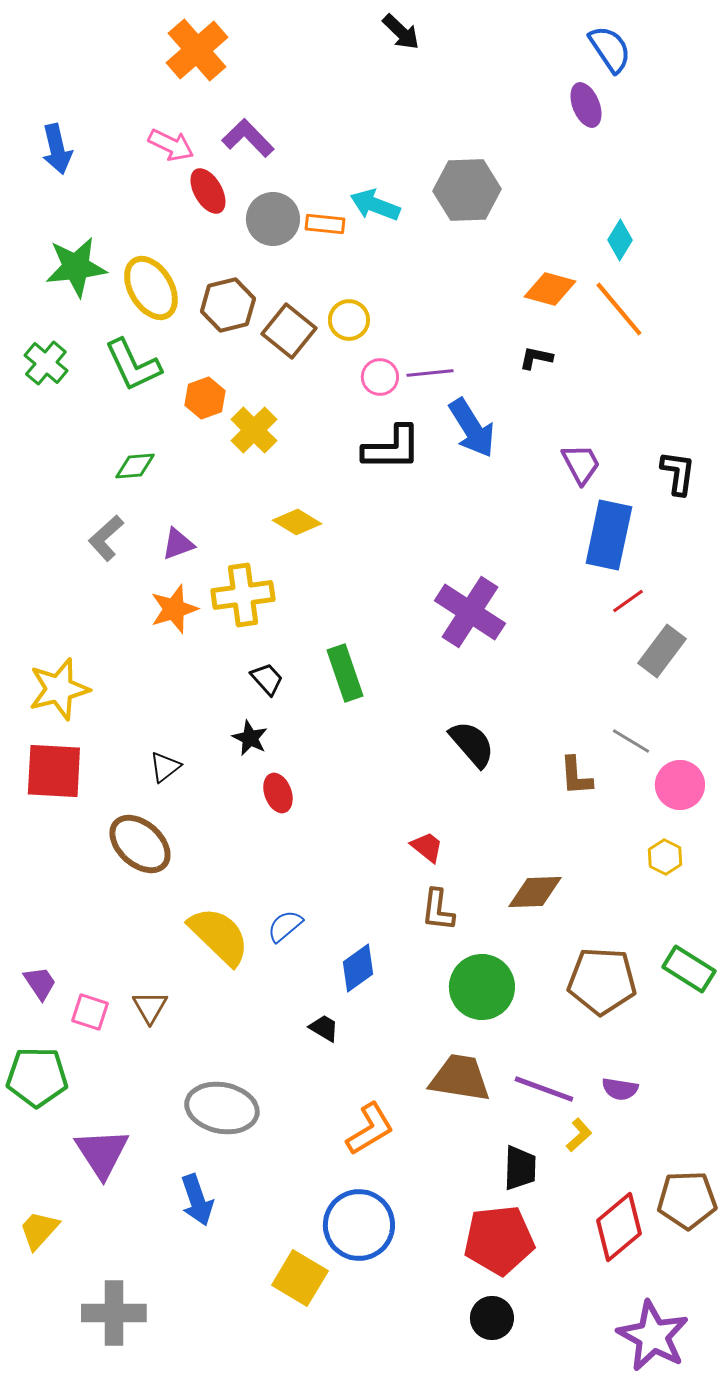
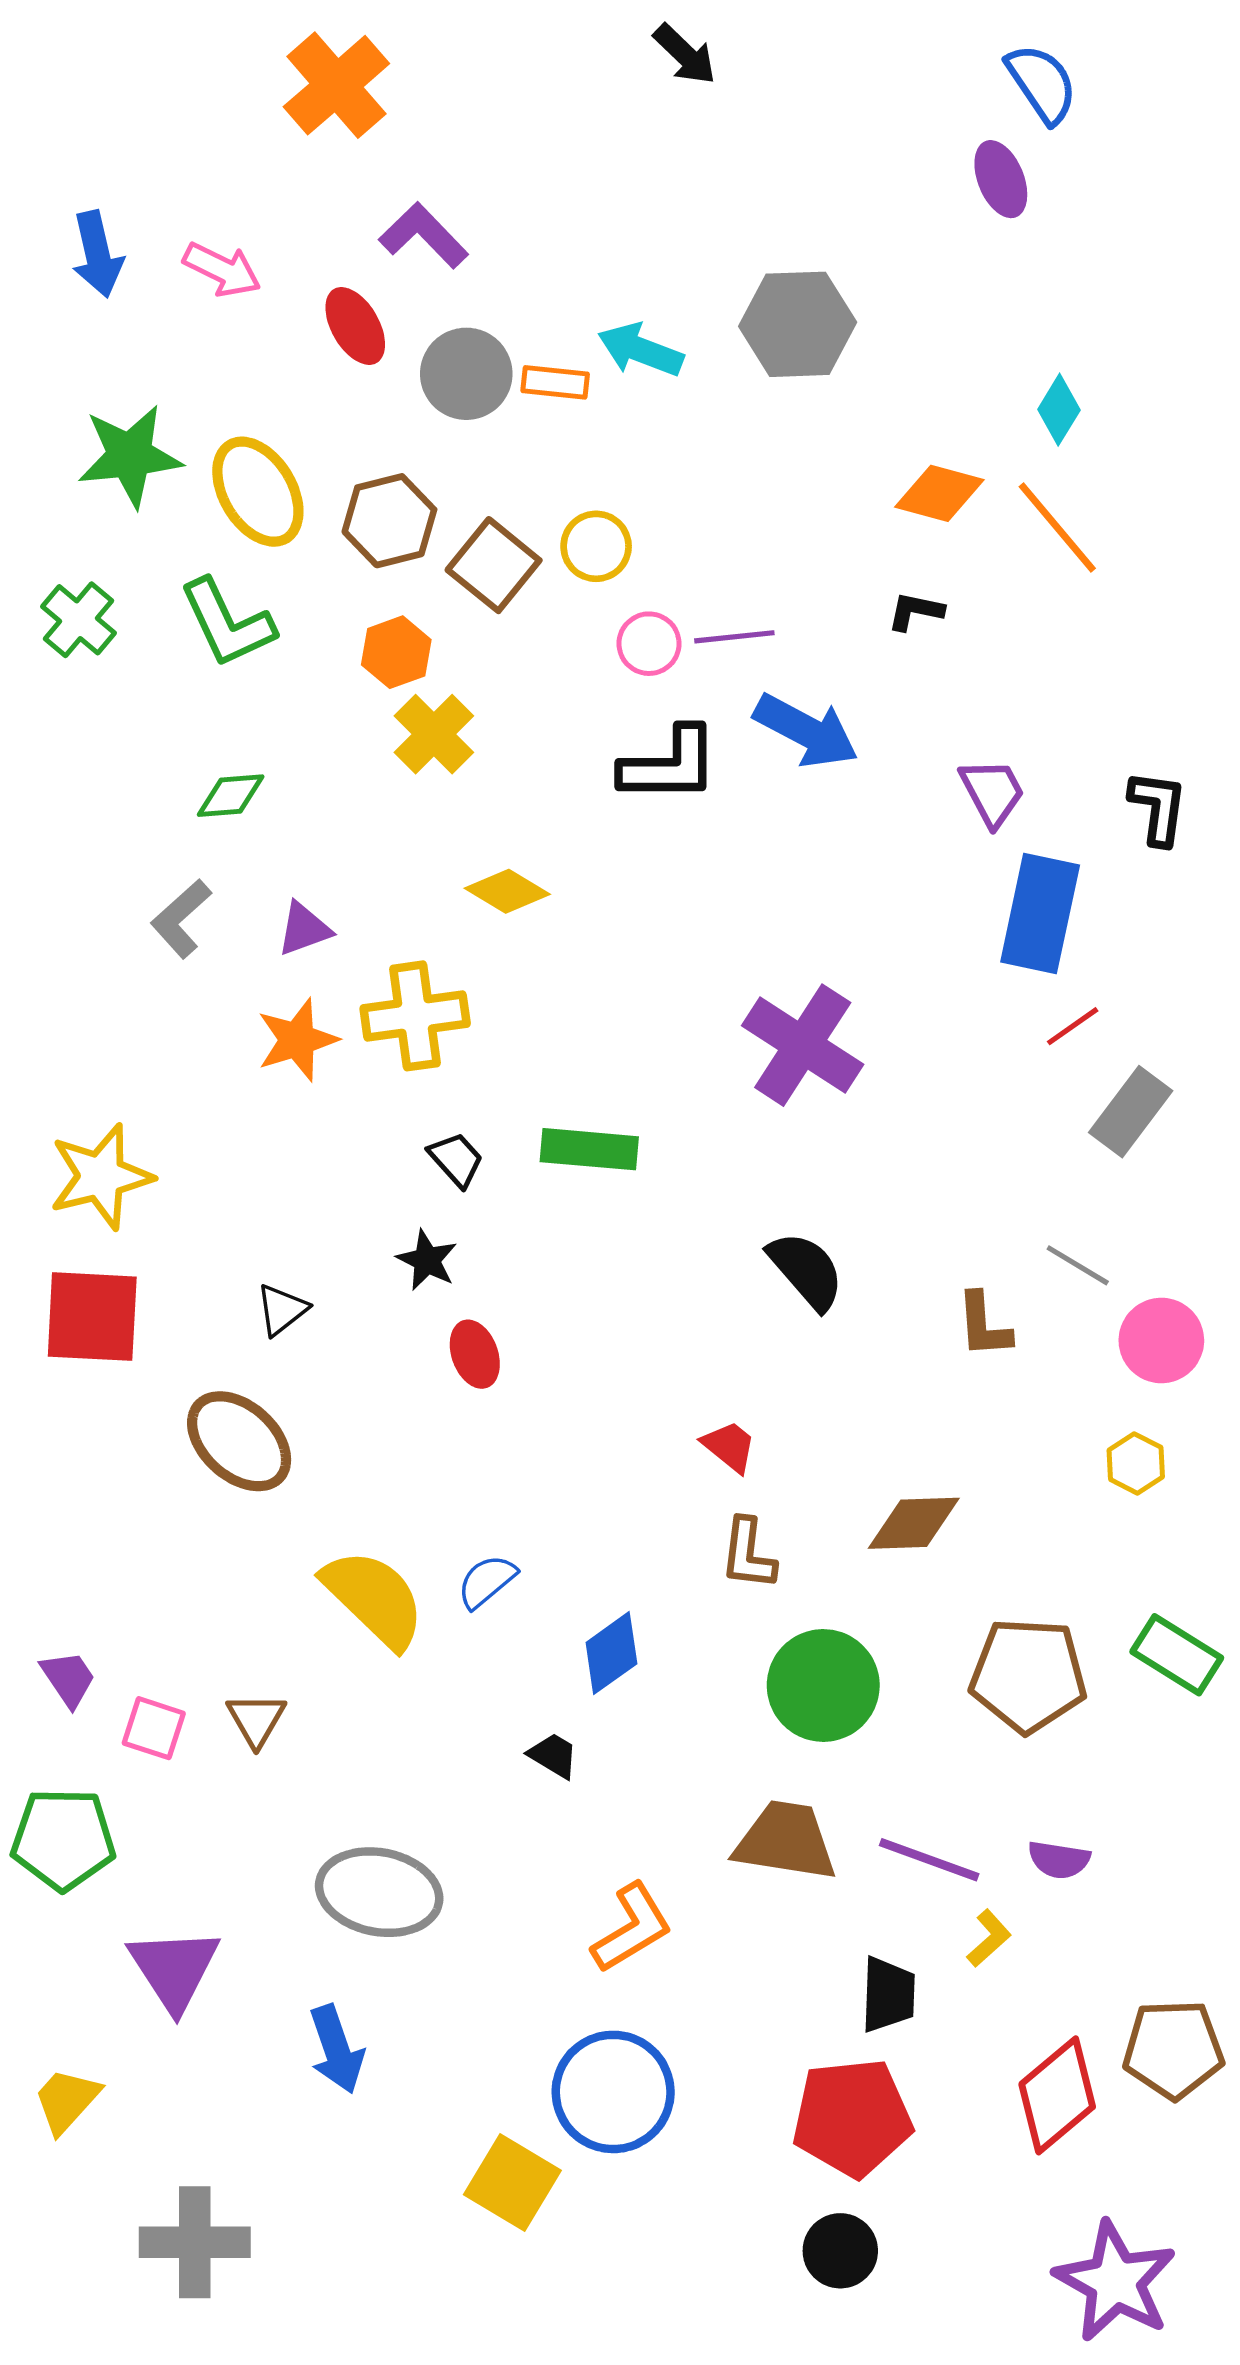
pink arrow: (171, 145) -> (222, 270), moved
orange hexagon: (205, 398) -> (396, 652), moved
blue arrow: (472, 428) -> (806, 731), turned -30
green rectangle: (345, 673) -> (589, 1149), turned -66

